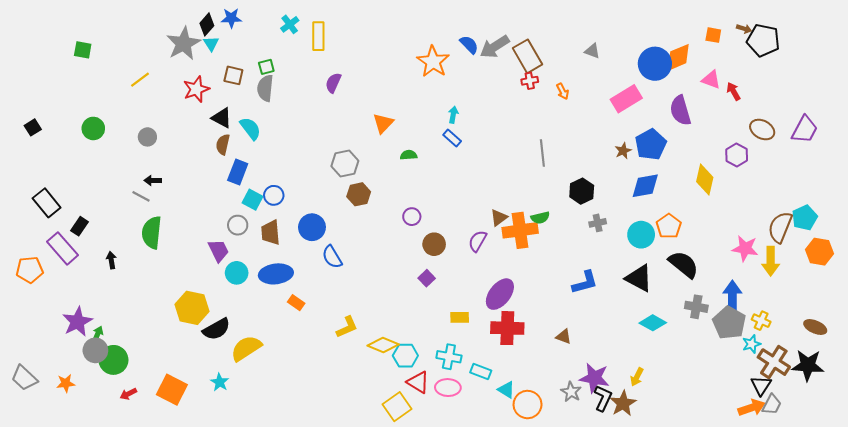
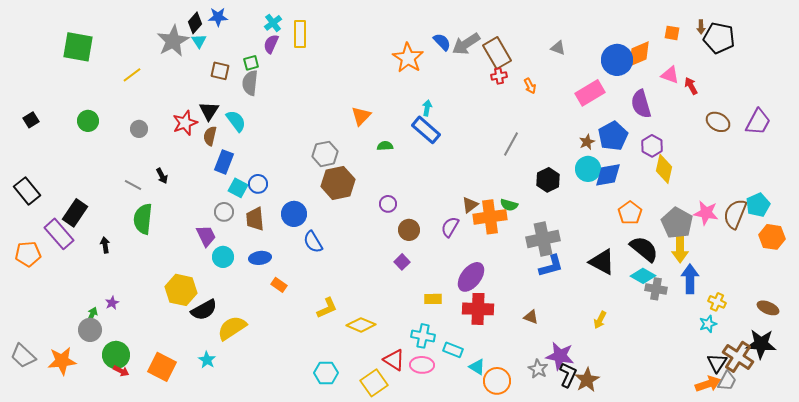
brown arrow: (744, 29) -> (701, 27), turned 72
green square: (83, 50) -> (78, 47), size x1.8
purple semicircle: (333, 83) -> (271, 44), moved
red star: (196, 89) -> (185, 123), moved
black triangle: (222, 118) -> (209, 111), turned 35
blue rectangle: (452, 138) -> (426, 130), size x1.6
gray line: (542, 153) -> (511, 144), turned 35
purple hexagon: (737, 155) -> (652, 146), moved
black arrow: (153, 180) -> (162, 176), moved, turned -119
brown hexagon: (359, 194) -> (338, 183), size x1.5
black rectangle: (47, 203) -> (27, 191), moved
green semicircle: (540, 218) -> (509, 205), turned 30
gray cross: (598, 223) -> (543, 239), moved, size x2.0
black rectangle: (79, 226) -> (75, 213), size x1.5
cyan circle: (641, 235) -> (588, 169), moved
pink star: (745, 248) -> (706, 213), moved
yellow arrow: (771, 261) -> (680, 249), moved
blue ellipse: (276, 274) -> (260, 258), size x0.7
purple star: (77, 322) -> (112, 303), moved, size x0.5
cyan diamond: (653, 323) -> (643, 276), moved
gray pentagon: (729, 323) -> (677, 223), moved
cyan hexagon: (405, 356) -> (326, 373), moved
green circle: (113, 360) -> (116, 355), moved
brown cross: (774, 362) -> (738, 357), moved
yellow arrow: (637, 377) -> (600, 320), moved
orange star: (66, 383) -> (62, 361), size x1.6
red arrow: (128, 394) -> (121, 371), turned -126

